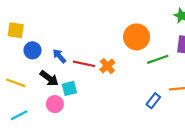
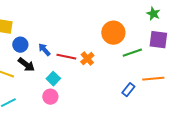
black arrow: (49, 78) -> (26, 65), moved
cyan square: (69, 88) -> (53, 79), turned -32
pink circle: (55, 104) -> (50, 97), moved

